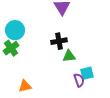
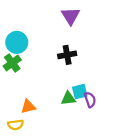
green triangle: (69, 56) -> (68, 98), moved
cyan square: (87, 73) -> (80, 92), moved

